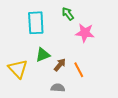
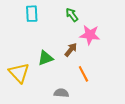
cyan rectangle: (36, 23) -> (32, 14), moved, size x0.7
brown arrow: (60, 65) -> (71, 50), moved

